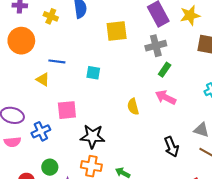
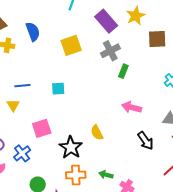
yellow triangle: (43, 79) -> (13, 105), turned 40
pink arrow: (166, 97) -> (132, 107), moved
yellow semicircle: (133, 107) -> (97, 133), moved
black star: (93, 136) -> (71, 147), turned -30

